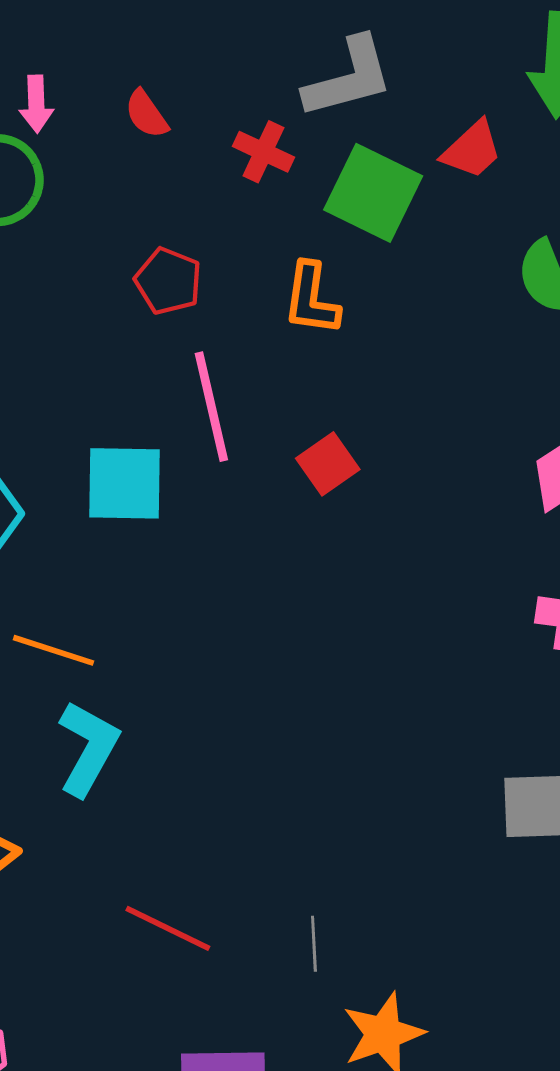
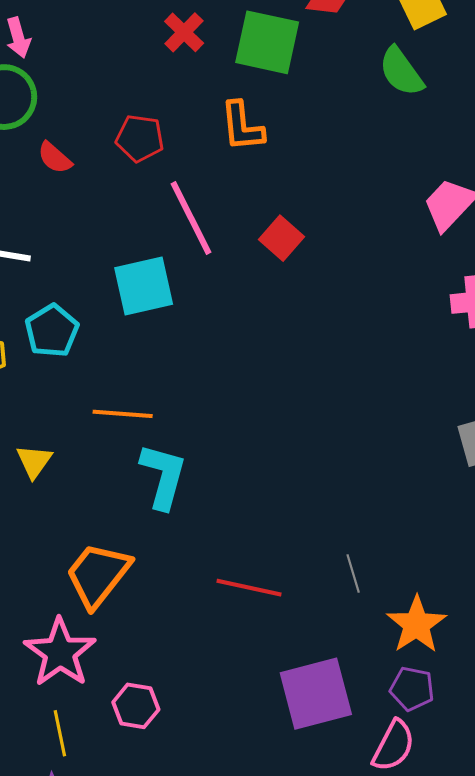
red semicircle: (146, 114) -> (55, 158), moved
red cross: (263, 152) -> (184, 32), turned 33

